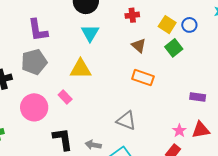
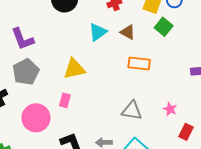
cyan triangle: (90, 33) -> (98, 32), moved, turned 36
pink rectangle: (65, 97) -> (65, 100), turned 72
pink star: (179, 131) -> (170, 109), moved

